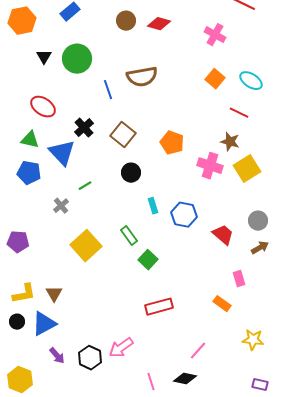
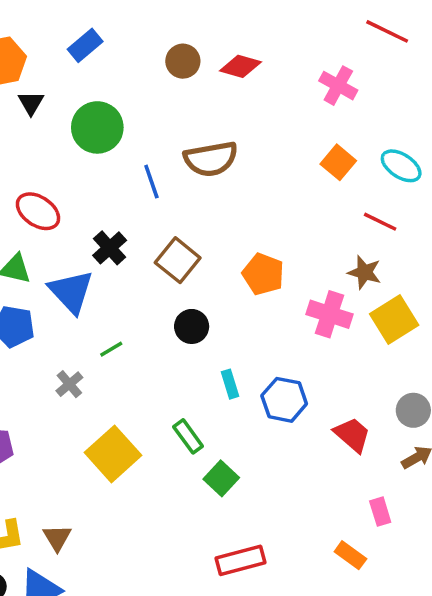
black triangle: (44, 57) -> (31, 103), moved

